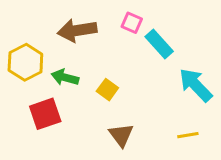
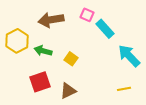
red square: (45, 114) -> (40, 82), moved
brown triangle: (121, 135) -> (68, 91), moved, turned 42

